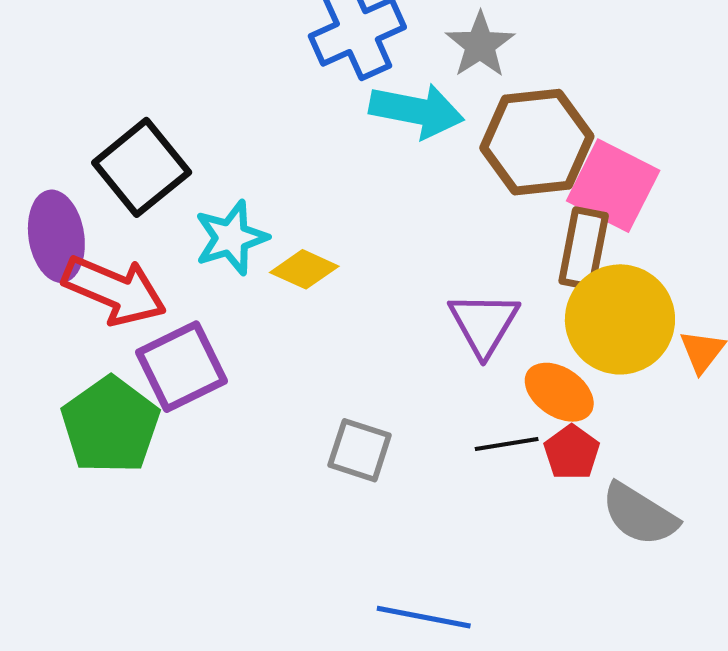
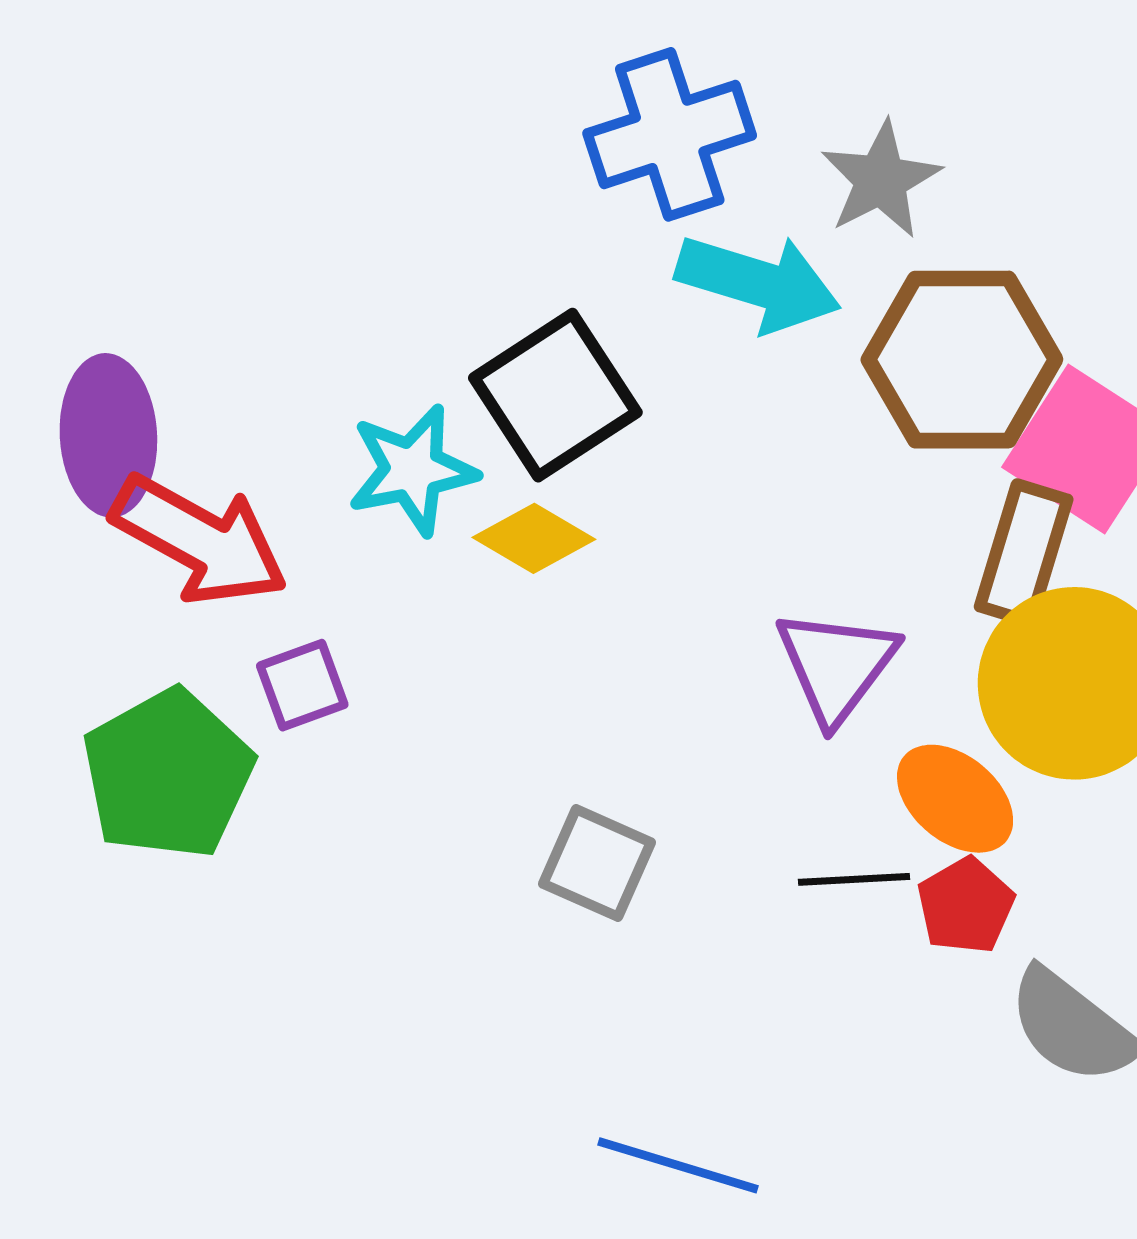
black square: (142, 167) -> (555, 395), moved
purple square: (181, 367) -> (302, 685), size x0.6

